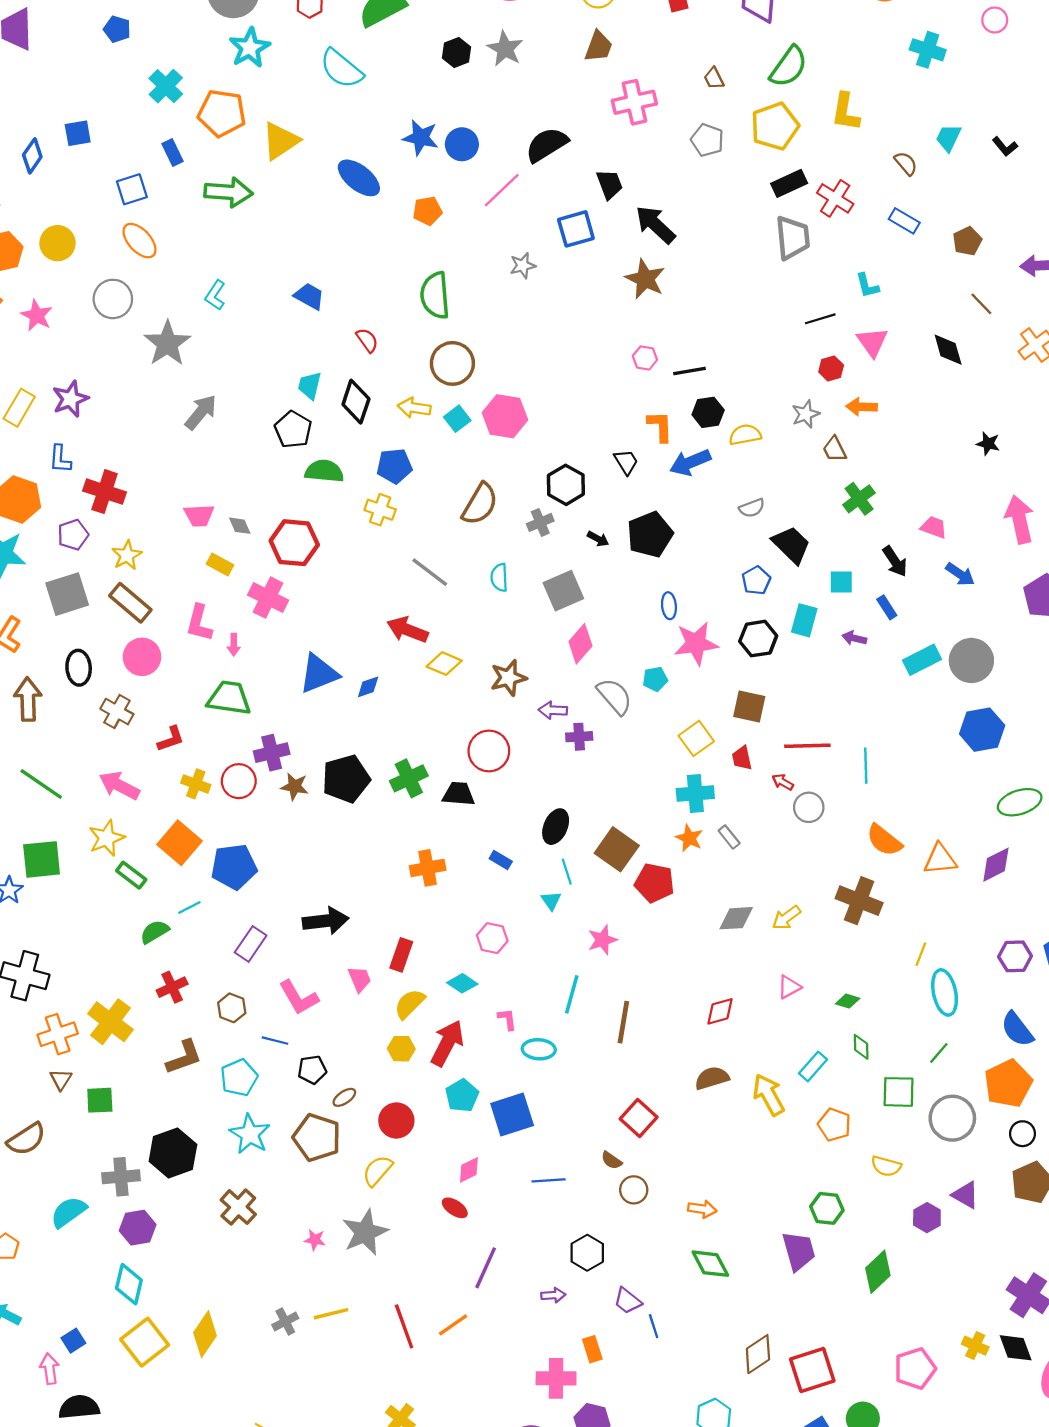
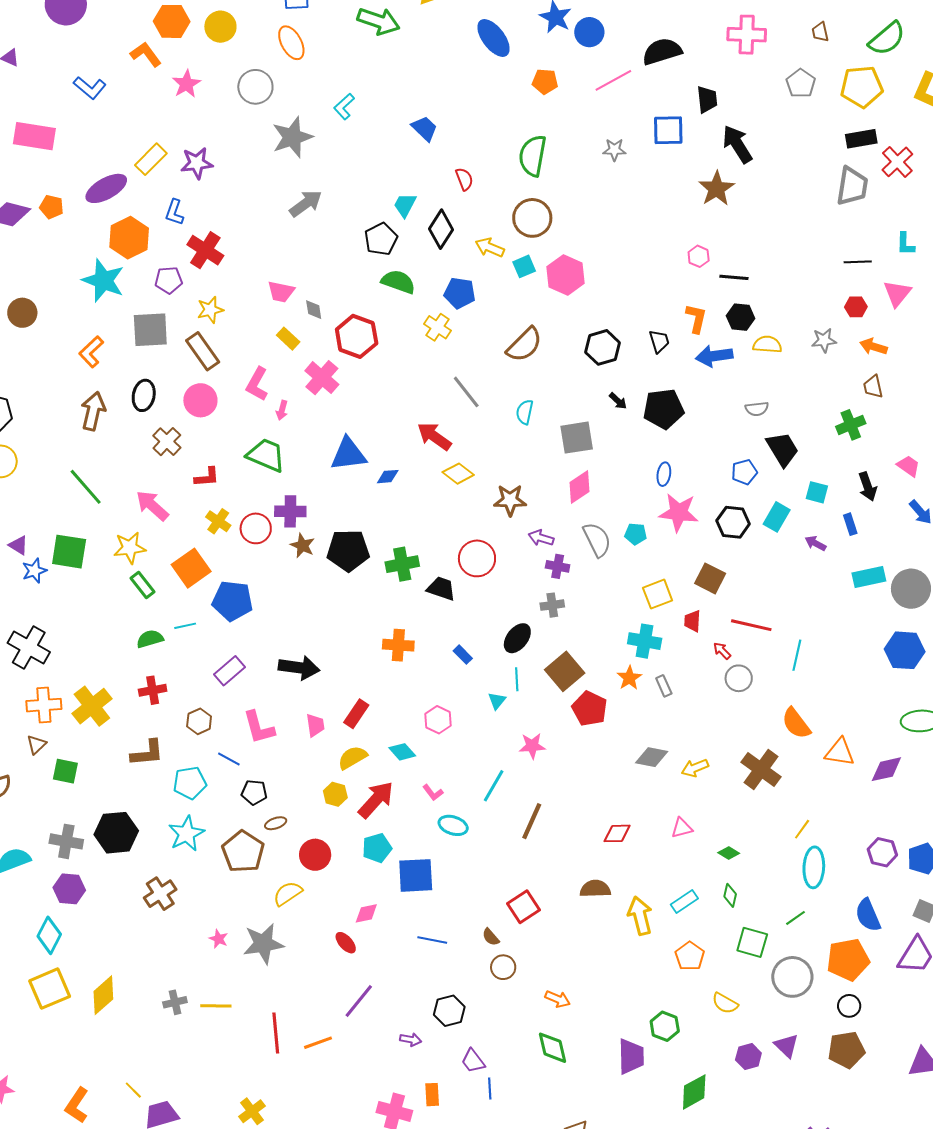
brown trapezoid: (835, 449) -> (873, 387), moved
gray cross: (540, 522) -> (552, 605), moved
pink L-shape: (507, 1019) -> (433, 793), turned 135

